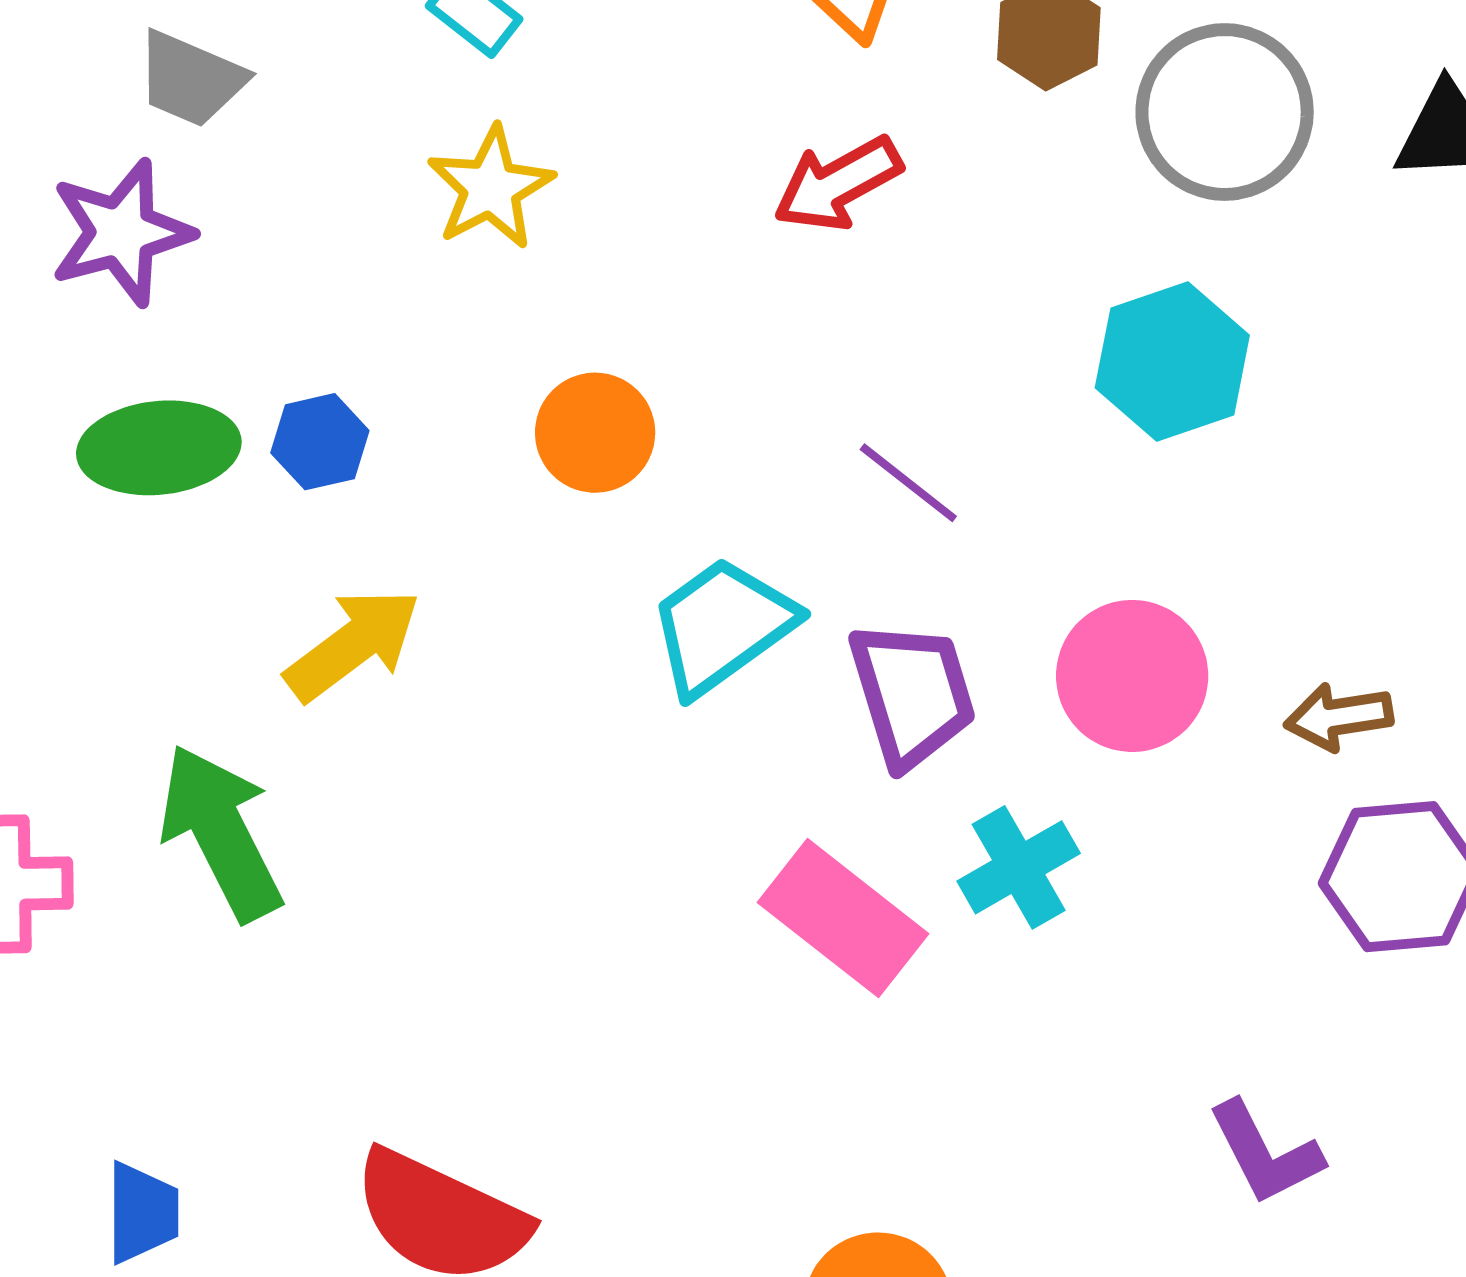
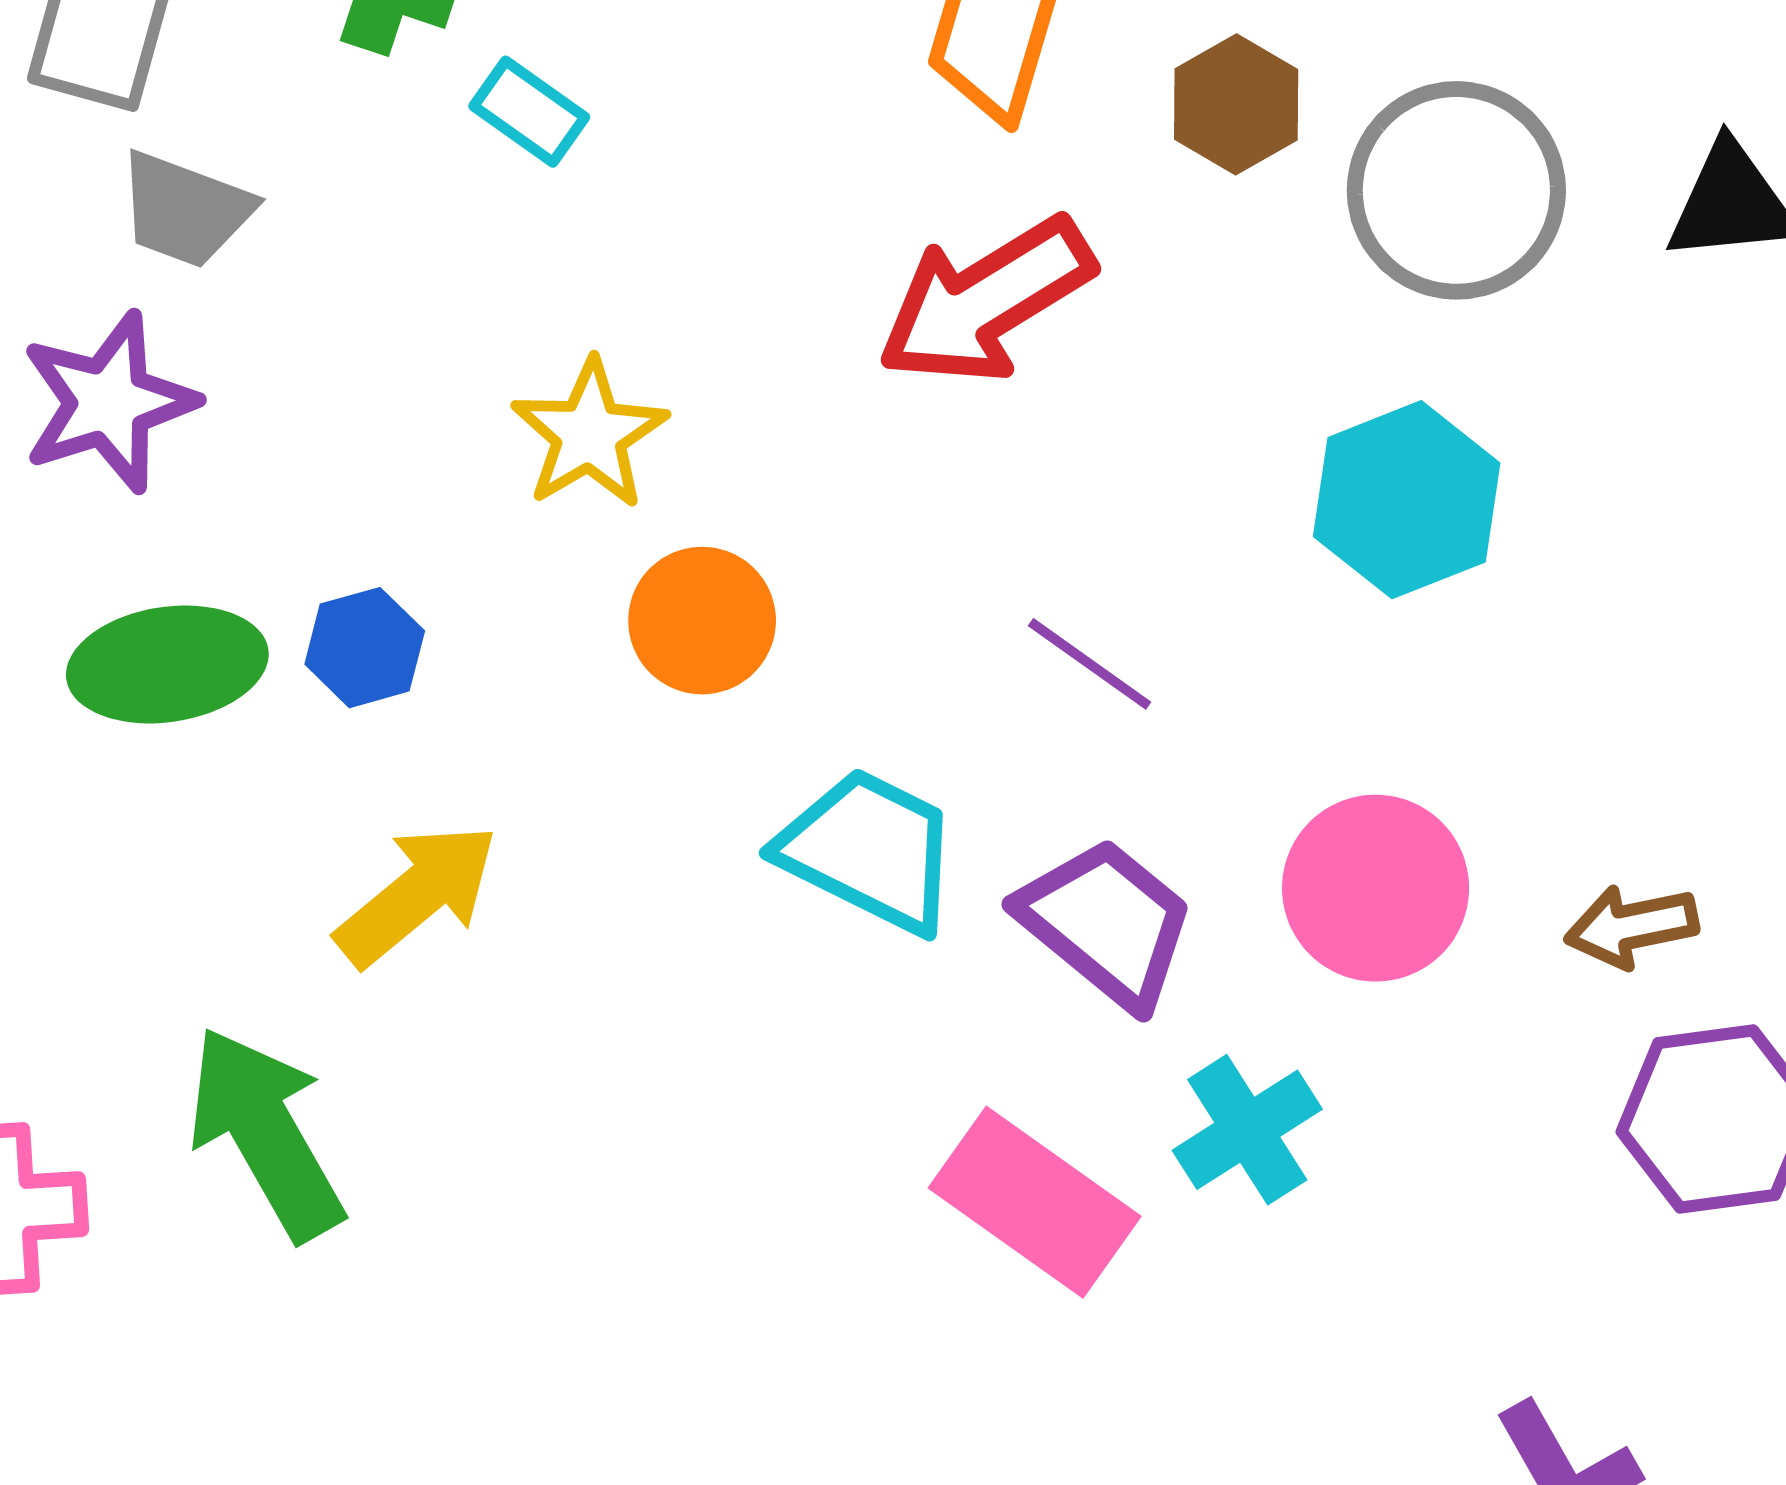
red arrow: (838, 184) -> (986, 301), size x1.4
yellow star: (491, 188) -> (589, 434), moved
cyan trapezoid: (722, 626) -> (869, 850), turned 65
purple trapezoid: (912, 694) -> (1107, 923), turned -31

